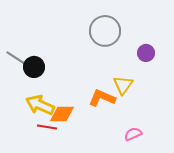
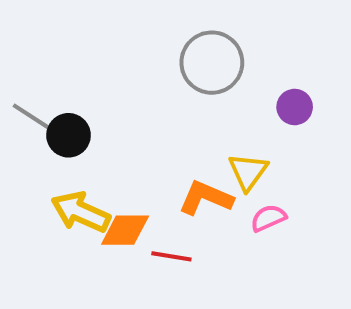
red line: (47, 127) -> (171, 256), moved
pink semicircle: (133, 134) -> (268, 218), moved

